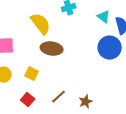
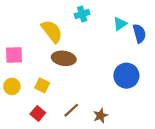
cyan triangle: (104, 17) -> (120, 24), turned 48
blue circle: (110, 48) -> (126, 76), moved

